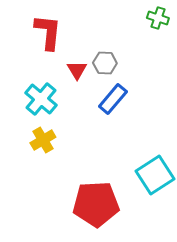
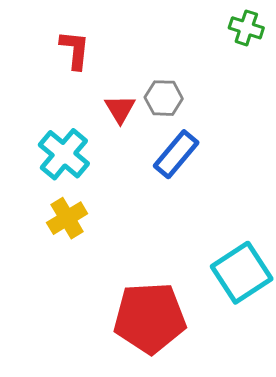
red L-shape: (48, 32) -> (75, 50), size x0.7

